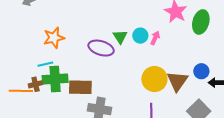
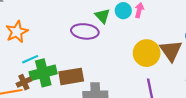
orange star: (54, 38) -> (17, 32), moved

